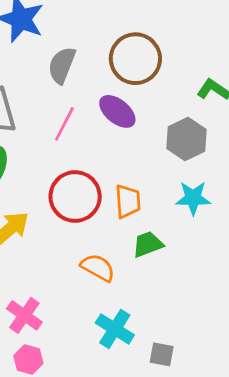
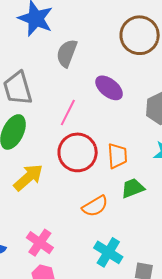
brown circle: (135, 59) -> (140, 35), moved
pink line: (64, 124) -> (68, 113), moved
orange semicircle: (98, 268) -> (95, 206), turned 120

